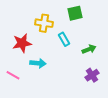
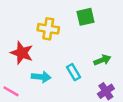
cyan rectangle: (64, 39) -> (73, 72), moved
red star: (22, 43) -> (22, 53), turned 30

